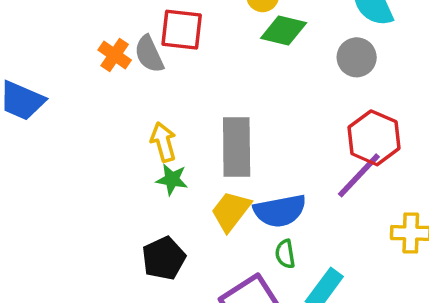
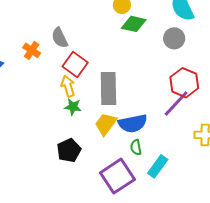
red square: (182, 30) -> (75, 64), moved, turned 30
orange cross: (115, 55) -> (32, 50), moved

